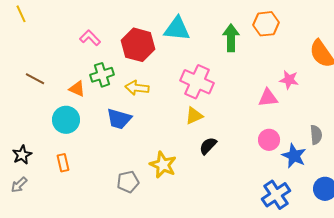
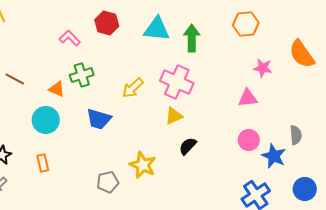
green arrow: (231, 38) -> (192, 38), moved
red hexagon: (138, 45) -> (107, 23), moved, size x0.7
pink star: (289, 80) -> (263, 68), moved
yellow arrow: (137, 88) -> (133, 88), moved, turned -50

